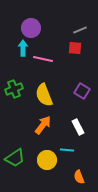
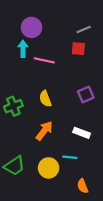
green cross: (14, 89) -> (13, 106), moved
purple square: (82, 91) -> (86, 94), turned 35
yellow semicircle: (44, 95) -> (45, 99), size x0.7
white rectangle: (78, 127) -> (82, 133), turned -42

